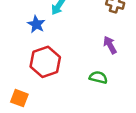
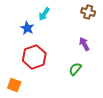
green semicircle: (98, 77) -> (75, 69), turned -64

